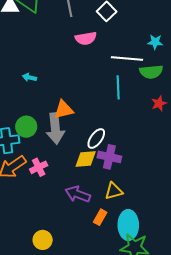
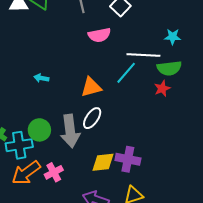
cyan line: (118, 87) -> (126, 73), moved, turned 45
red star: (159, 103) -> (162, 88), moved
orange triangle: (64, 110) -> (91, 87), moved
white ellipse: (96, 138) -> (92, 118), moved

